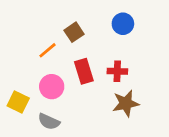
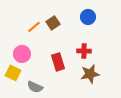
orange line: (47, 50) -> (34, 27), moved
red rectangle: (84, 71) -> (58, 62), moved
pink circle: (52, 87) -> (22, 54), moved

